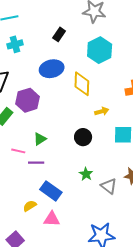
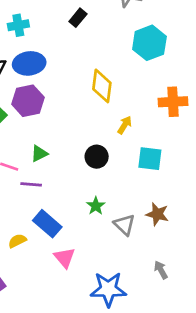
cyan hexagon: (100, 50) -> (149, 43), moved
blue ellipse: (52, 69) -> (29, 63), moved
yellow arrow: (102, 111) -> (125, 125), turned -48
pink triangle: (52, 219) -> (65, 258), moved, turned 42

